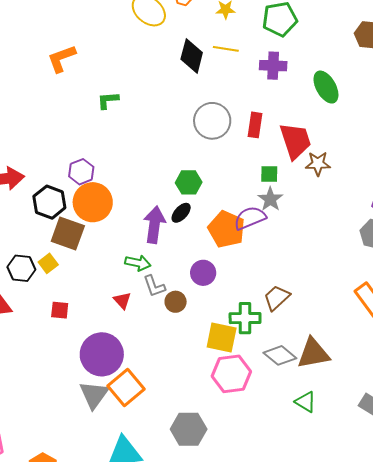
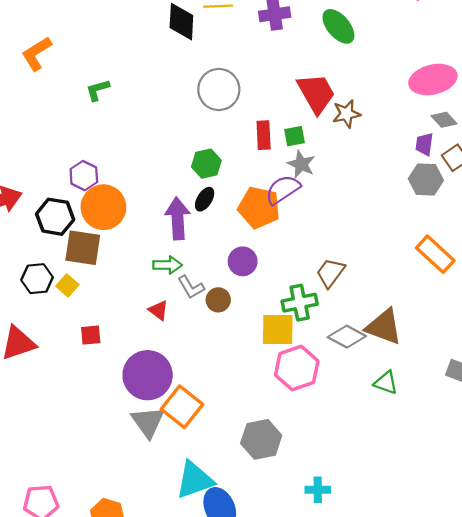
red rectangle: (255, 125) -> (264, 135), moved
black hexagon: (21, 268) -> (37, 279), moved
brown triangle: (313, 353) -> (384, 327), turned 42

